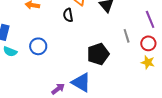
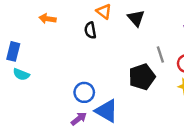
blue circle: (38, 46) -> (84, 92), moved
black pentagon: (98, 54) -> (142, 77), moved

